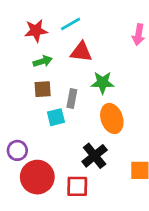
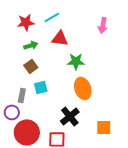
brown square: (43, 89) -> (31, 66), turned -32
gray rectangle: (72, 99) -> (22, 95), moved

